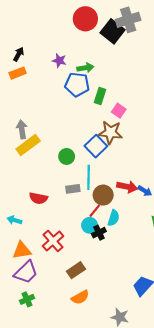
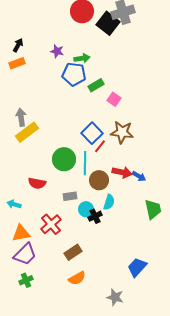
green rectangle: (100, 96) -> (96, 85), turned 42
brown star: (110, 132) -> (122, 132), moved
green circle: (67, 156) -> (64, 159), moved, size x1.5
gray rectangle: (73, 189) -> (70, 196), moved
red line: (95, 211) -> (100, 146), moved

